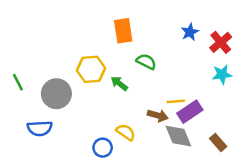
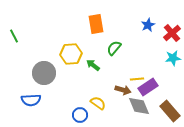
green semicircle: (146, 62) -> (114, 48), turned -77
green line: (18, 82) -> (14, 36), moved
brown rectangle: (218, 142) -> (170, 111), size x1.5

